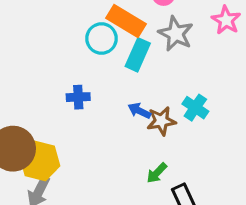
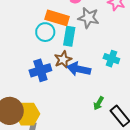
blue cross: (78, 97) -> (40, 70), size x1.5
blue arrow: (139, 111) -> (79, 69), size x1.6
brown star: (161, 121) -> (63, 60), moved

